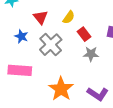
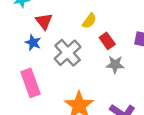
red triangle: (41, 17) -> (44, 21), moved
pink rectangle: (20, 70) -> (31, 83), turned 65

